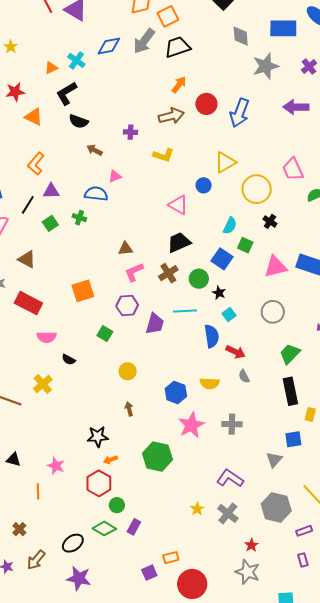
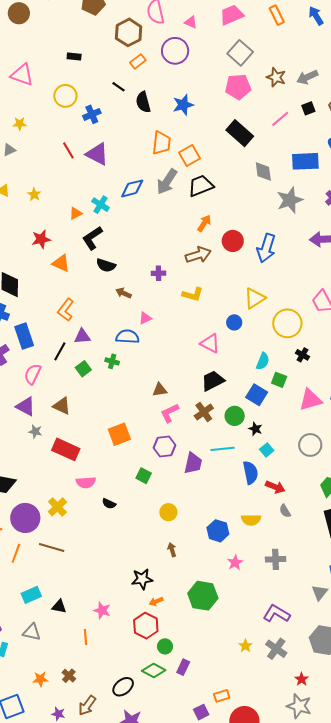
yellow cross: (43, 384) -> (57, 507), moved
pink star: (191, 425) -> (235, 563), size x0.6

